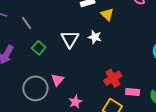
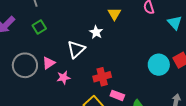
white triangle: (70, 39) -> (76, 49), moved
pink star: (75, 102) -> (63, 78), moved

